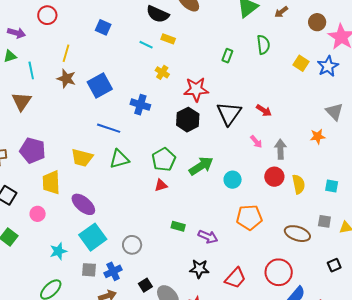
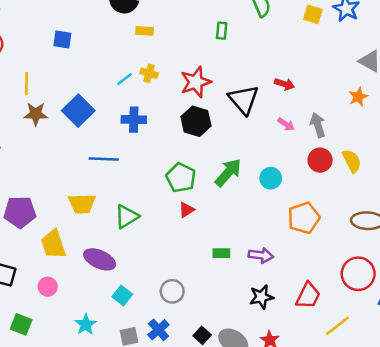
cyan line: (146, 45) -> (125, 79), moved, turned -48
green triangle: (119, 159) -> (127, 217), moved
cyan square: (93, 237) -> (122, 296), size x0.6

